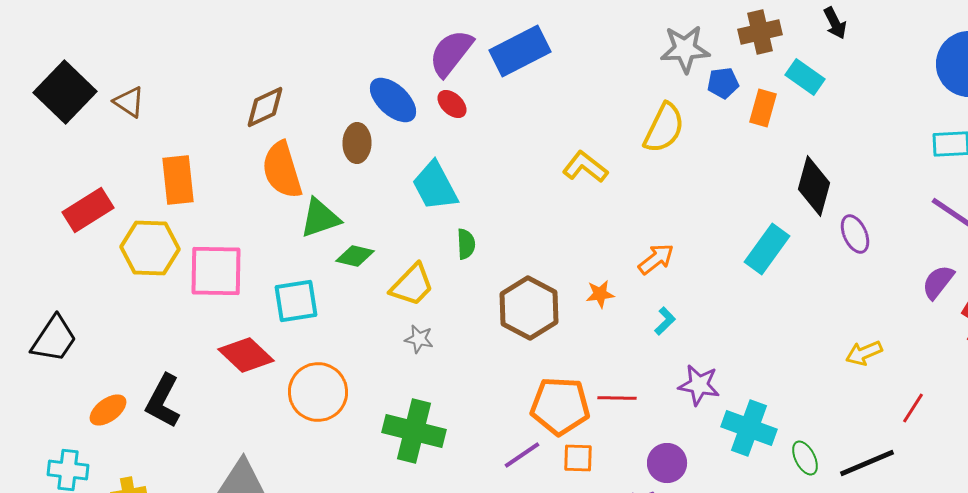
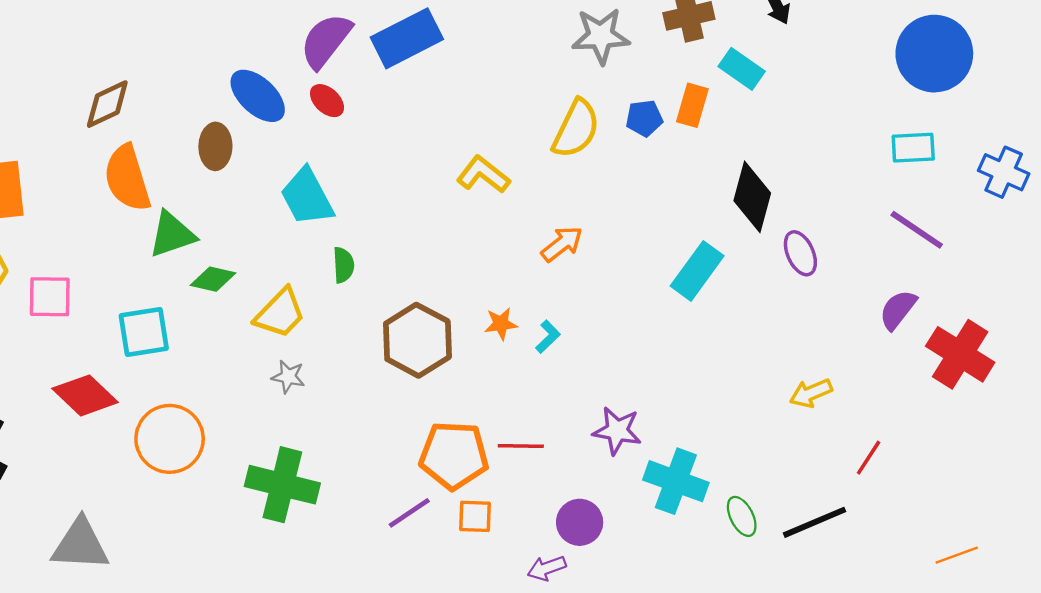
blue pentagon: (723, 83) -> (644, 118), moved
orange arrow: (656, 259) -> (562, 244), moved
pink square: (216, 271) -> (50, 297), size x0.7
cyan L-shape: (665, 321) -> (548, 337), moved

